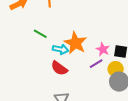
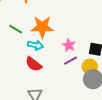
orange star: (75, 43) -> (42, 27), moved, turned -30
pink star: (103, 49) -> (69, 45), moved

